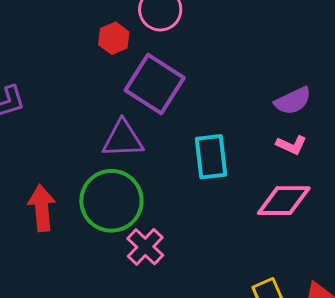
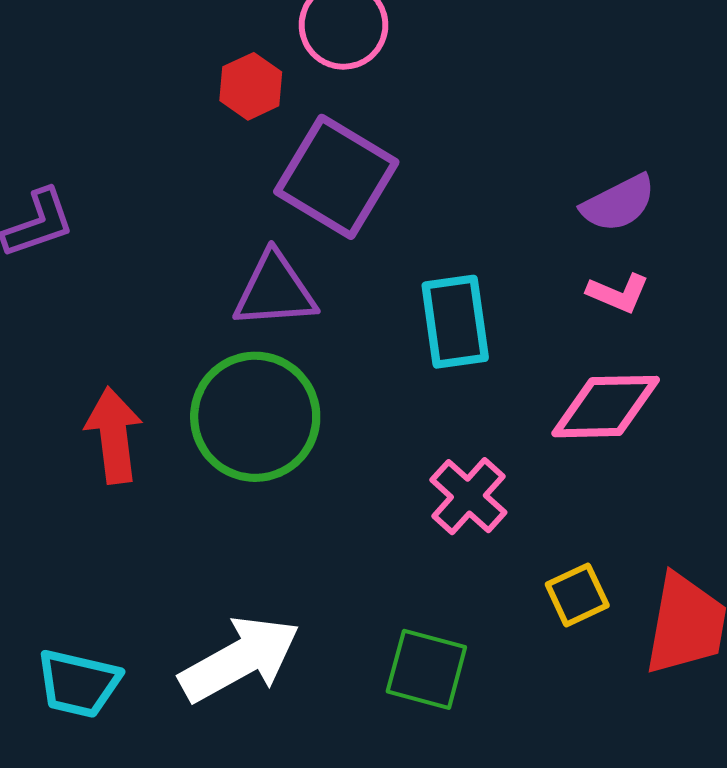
pink cross: (145, 247) -> (468, 496), moved

